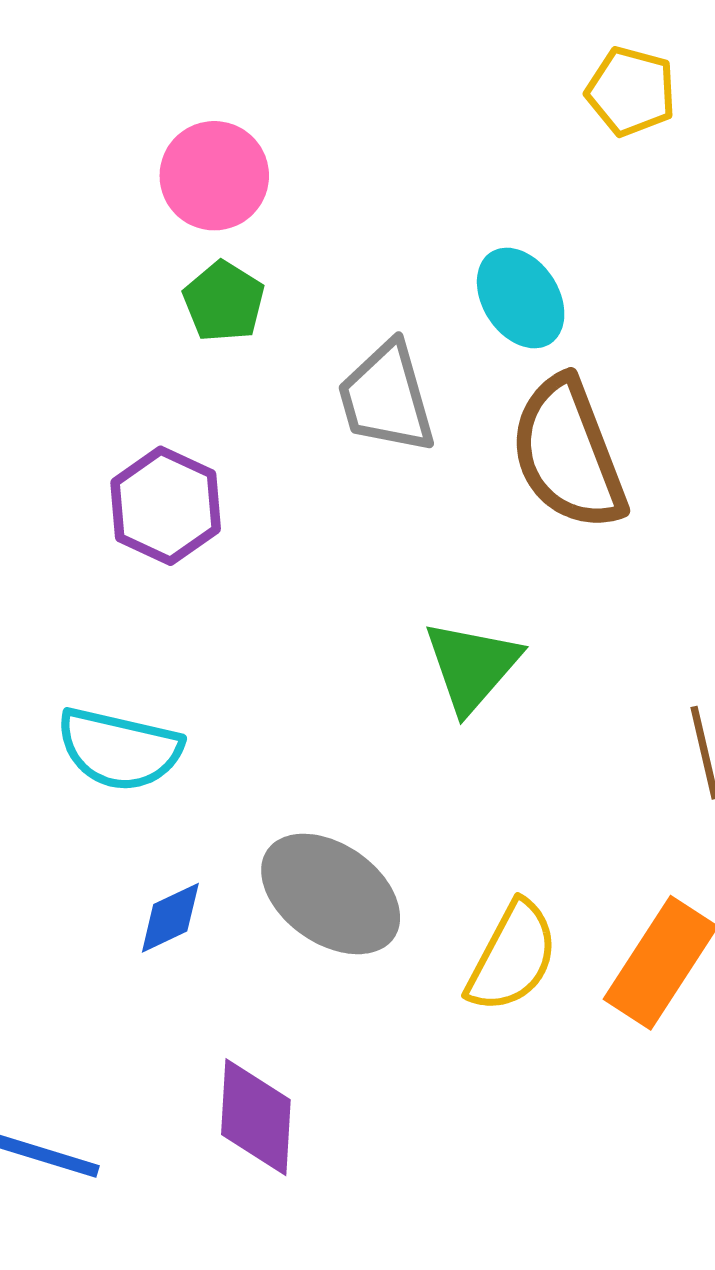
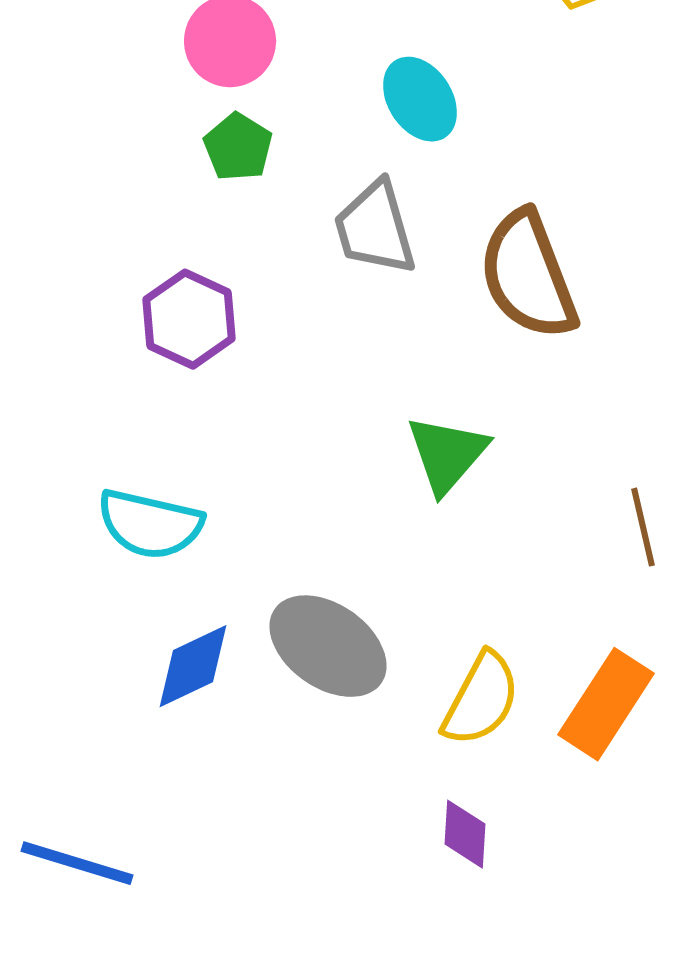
cyan ellipse: (521, 298) -> (420, 99), moved
blue diamond: (170, 918) -> (193, 666), size x1.4
purple diamond: (256, 1117) -> (465, 834), moved, size x0.7

